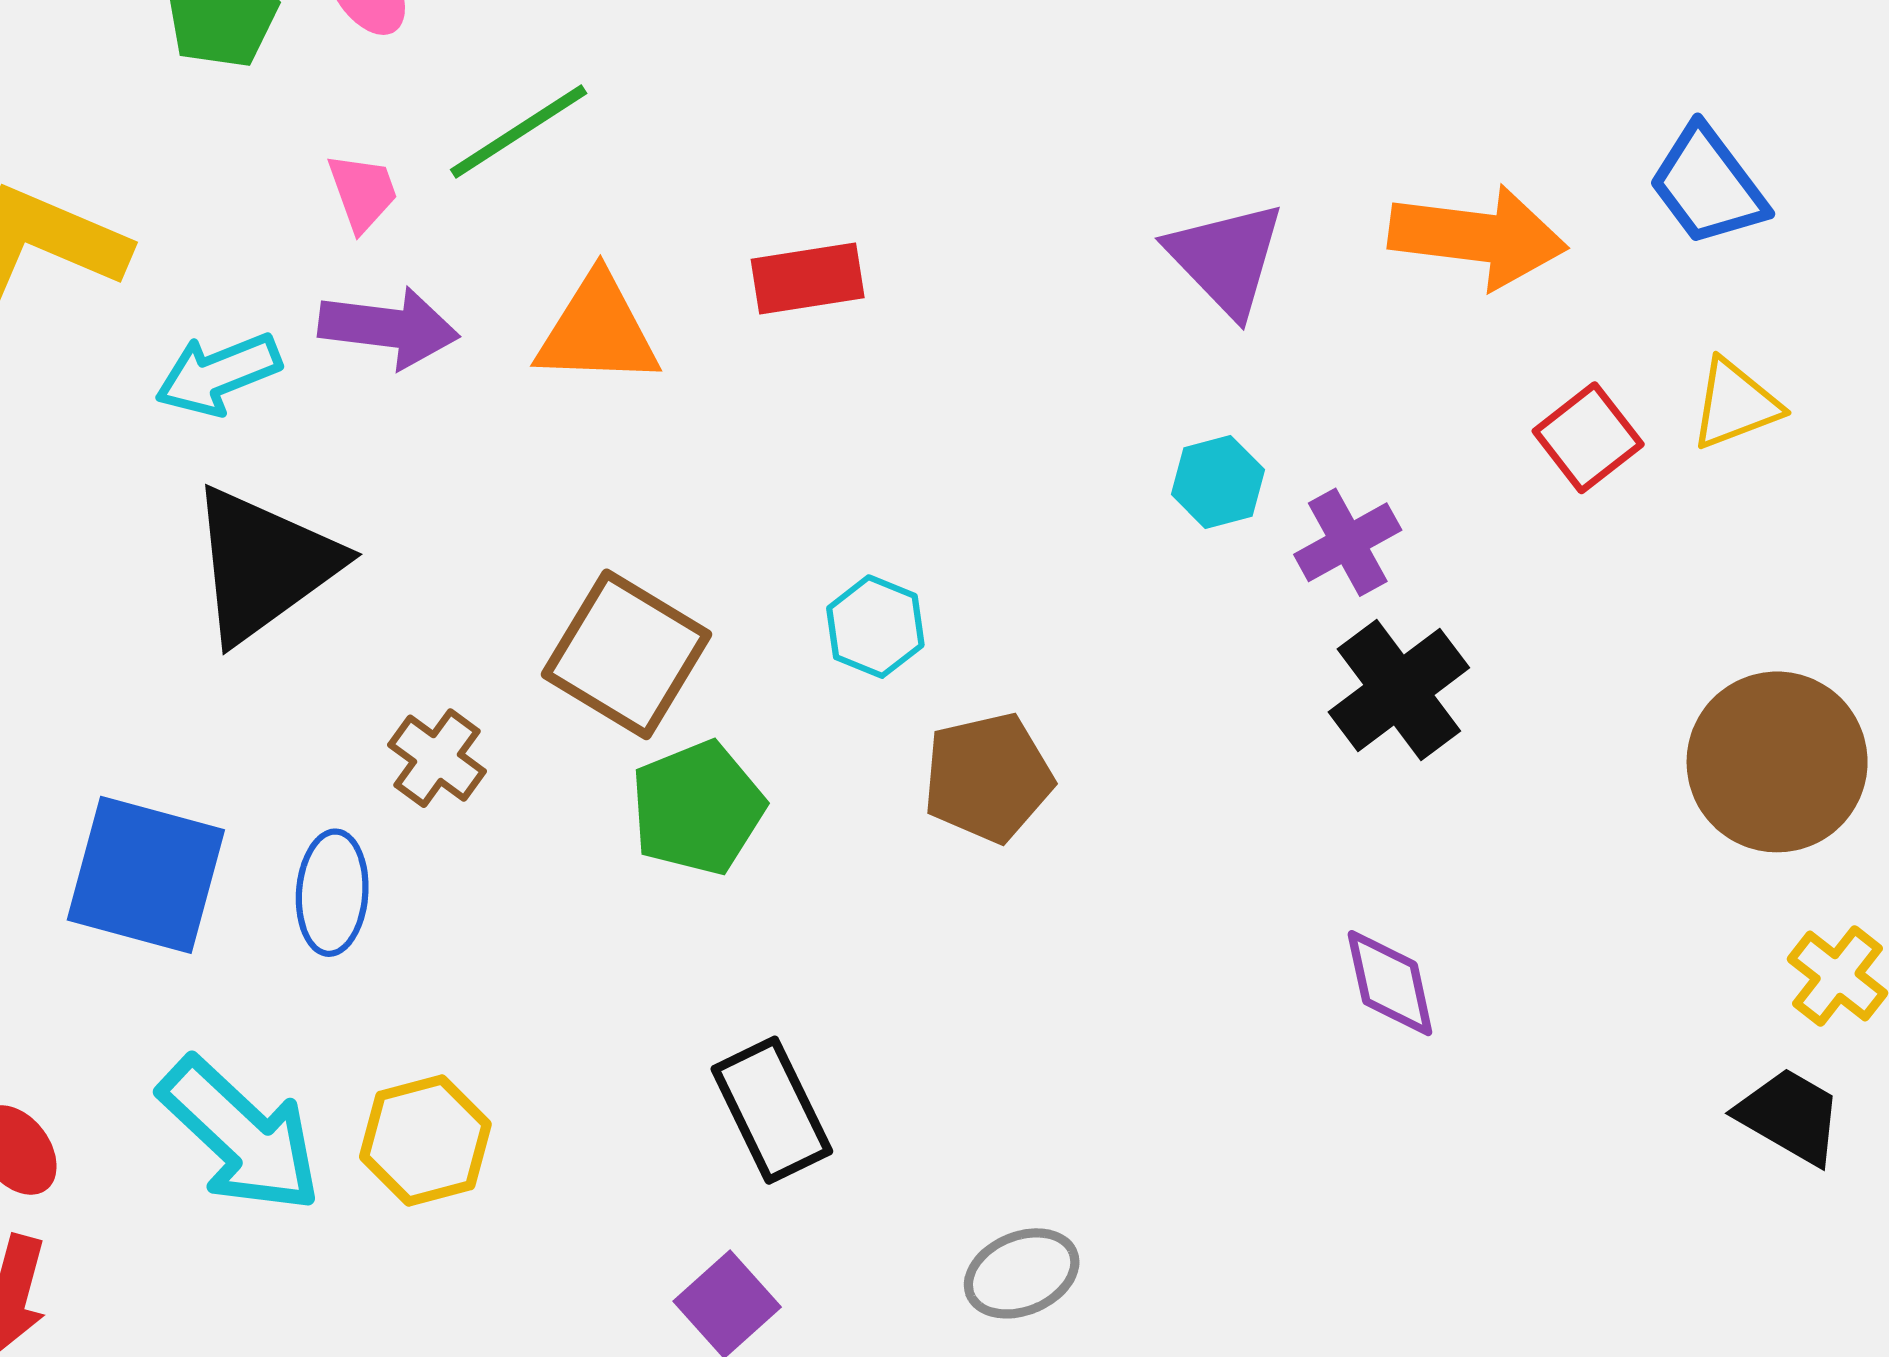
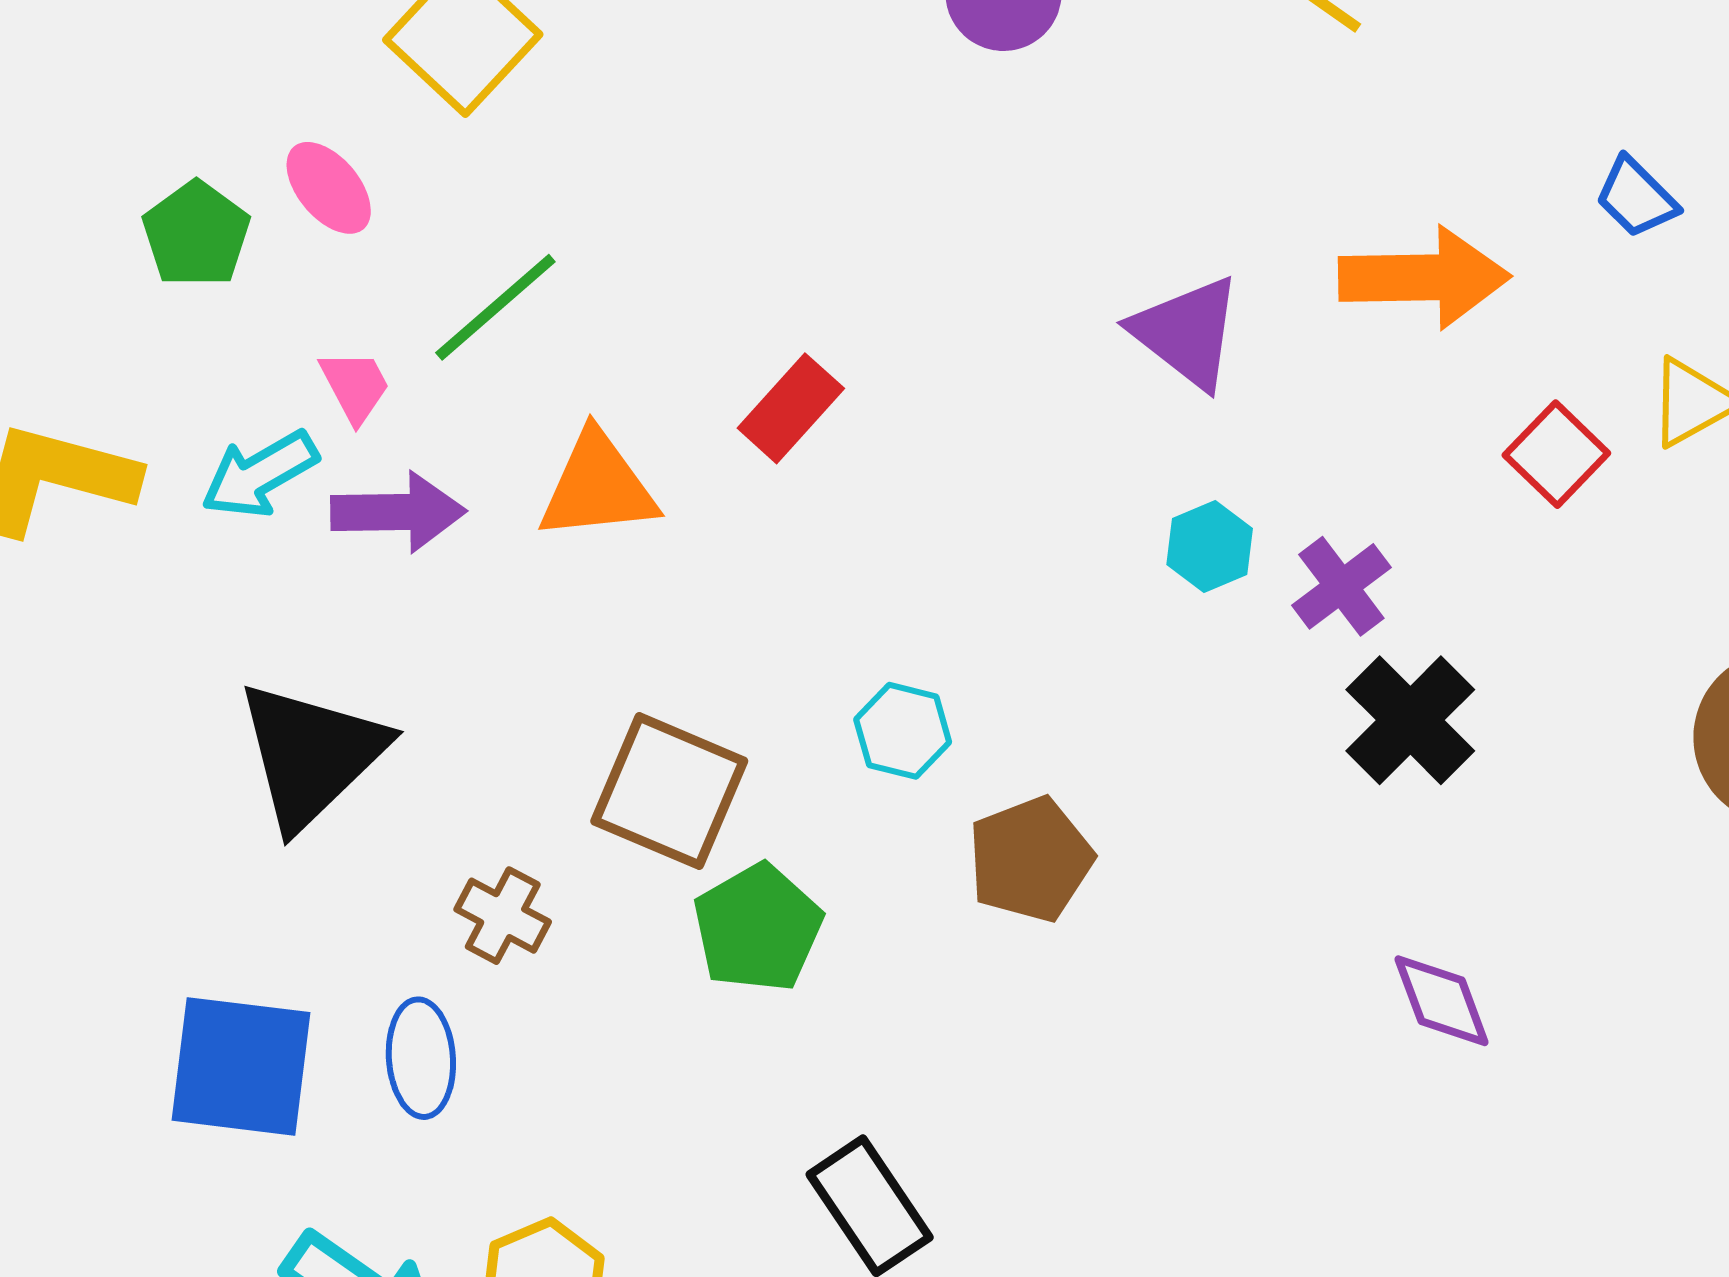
blue trapezoid: (1708, 186) -> (1636, 197), size x0.7
red rectangle: (808, 279) -> (791, 408), turned -31
cyan arrow: (218, 374) -> (260, 474), moved

